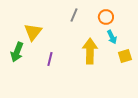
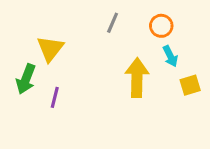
purple line: (50, 59) -> (55, 97), moved

